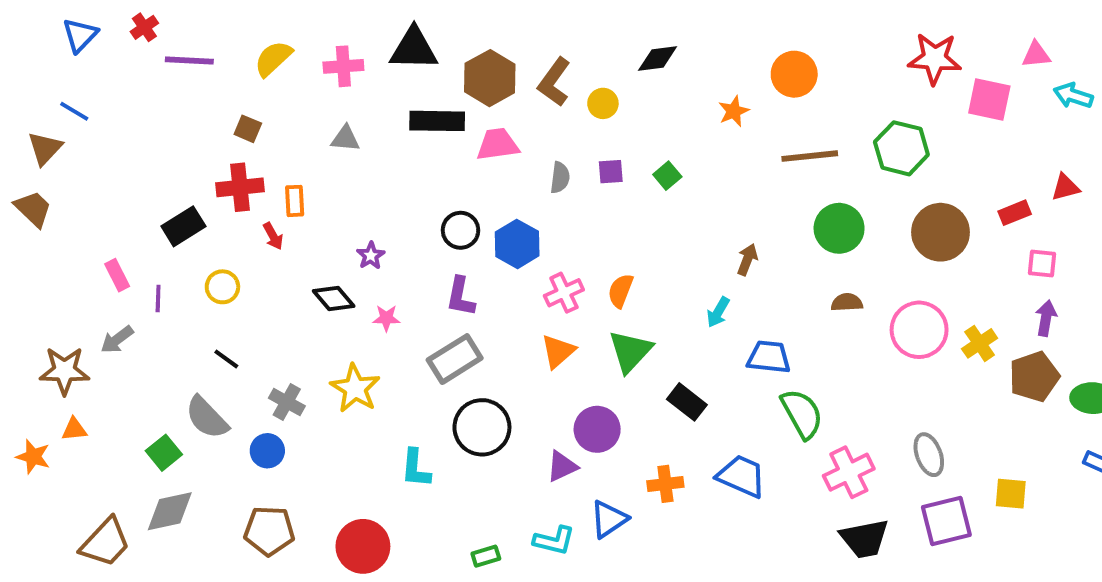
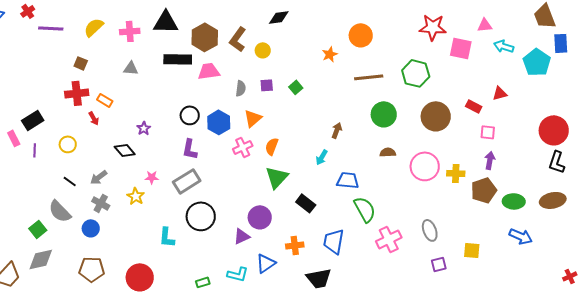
black diamond: (658, 59) -> (279, 17), moved
orange rectangle: (295, 201) -> (105, 100), turned -56
red rectangle: (1015, 213) -> (474, 106), turned 49
black rectangle: (183, 226) -> (33, 120), moved
pink star: (386, 318) -> (152, 177), moved
gray arrow: (117, 340) -> (99, 177), moved
yellow cross: (980, 343) -> (456, 173), turned 36
orange triangle: (558, 351) -> (253, 118), moved
yellow star: (355, 388) -> (136, 196), size x0.7
blue trapezoid: (741, 476) -> (334, 241), turned -104
purple square: (946, 521) -> (439, 264), size x0.6
black trapezoid: (864, 539) -> (319, 278), moved

